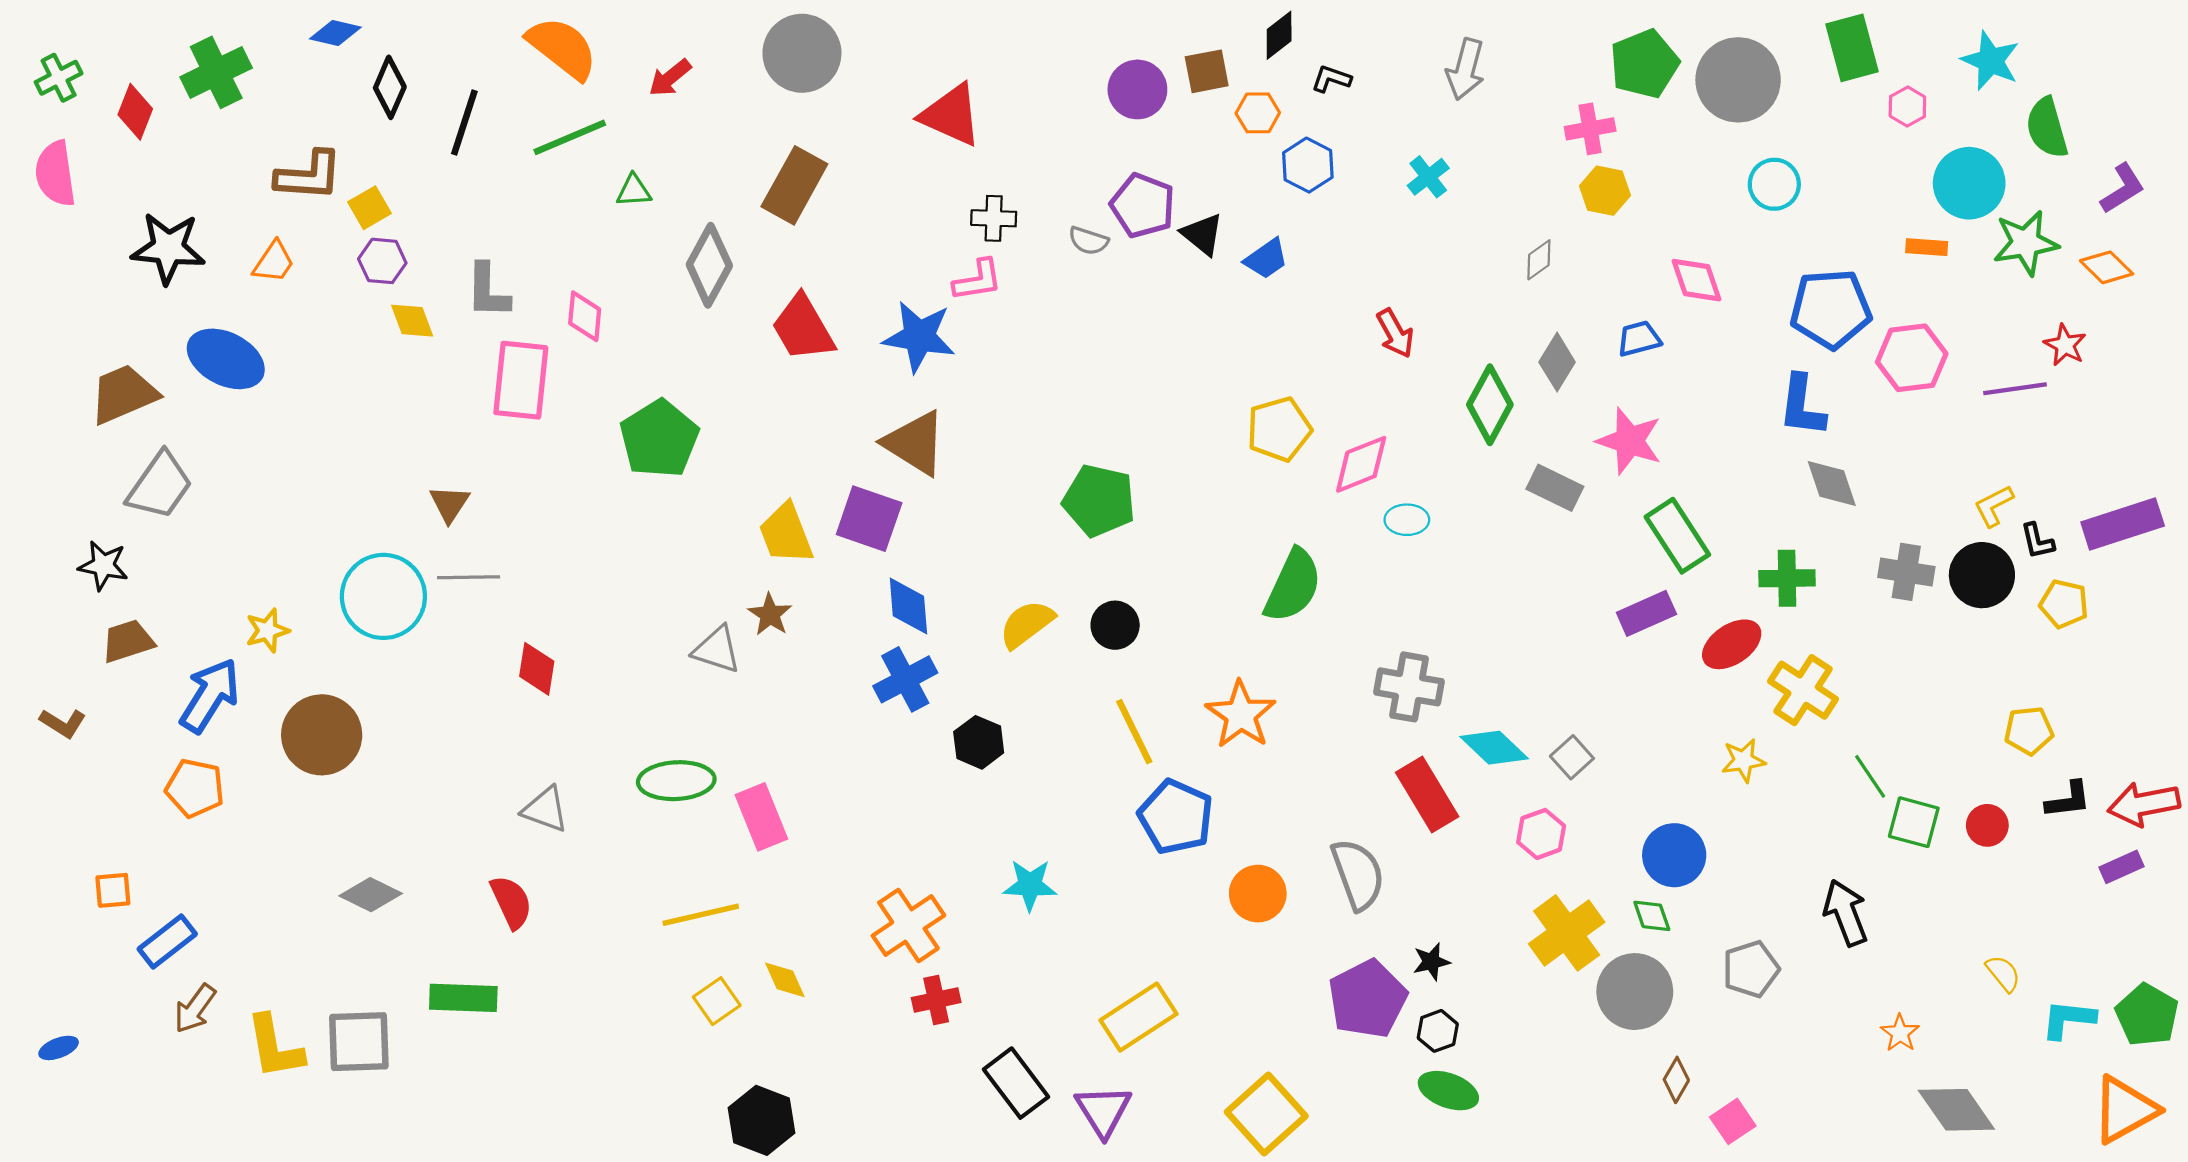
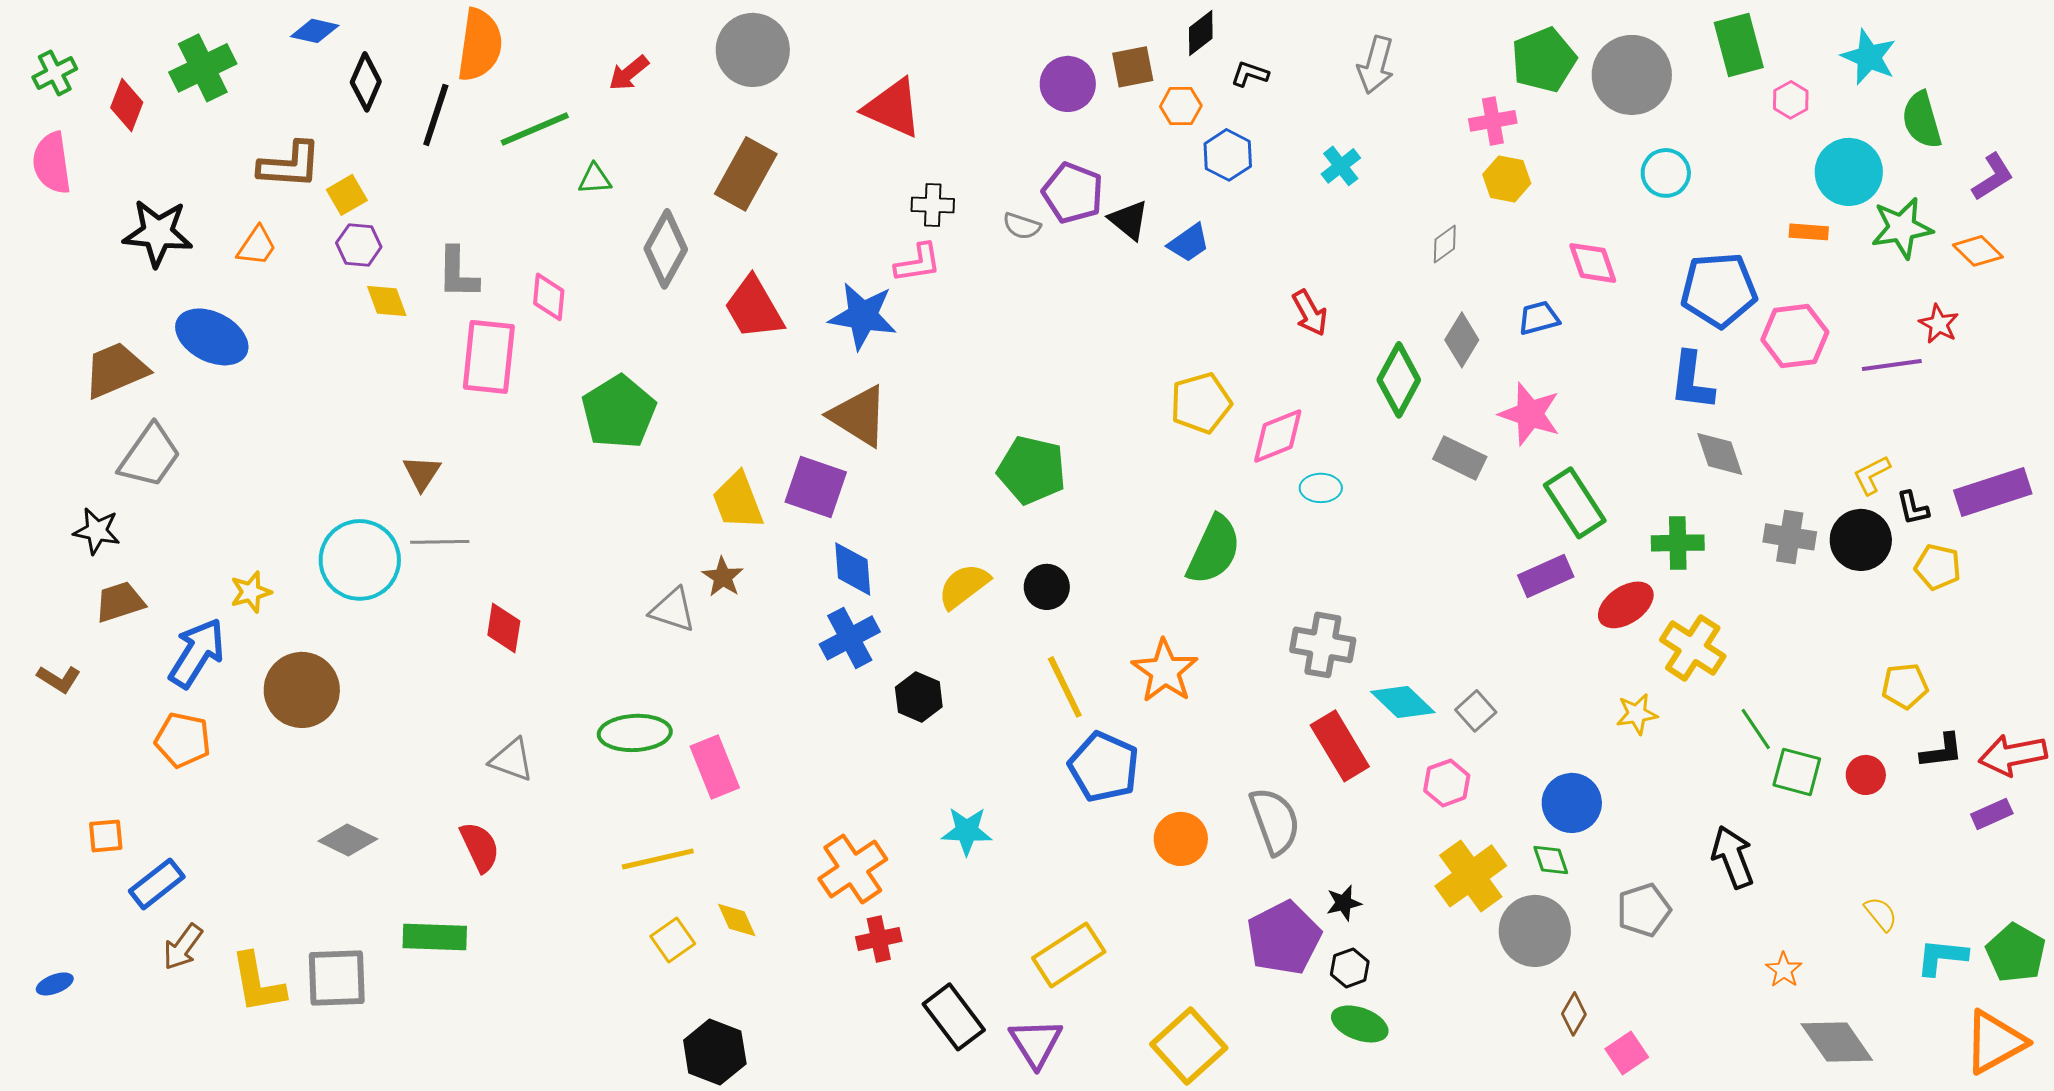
orange semicircle: (562, 48) -> (480, 45), moved, turned 60

